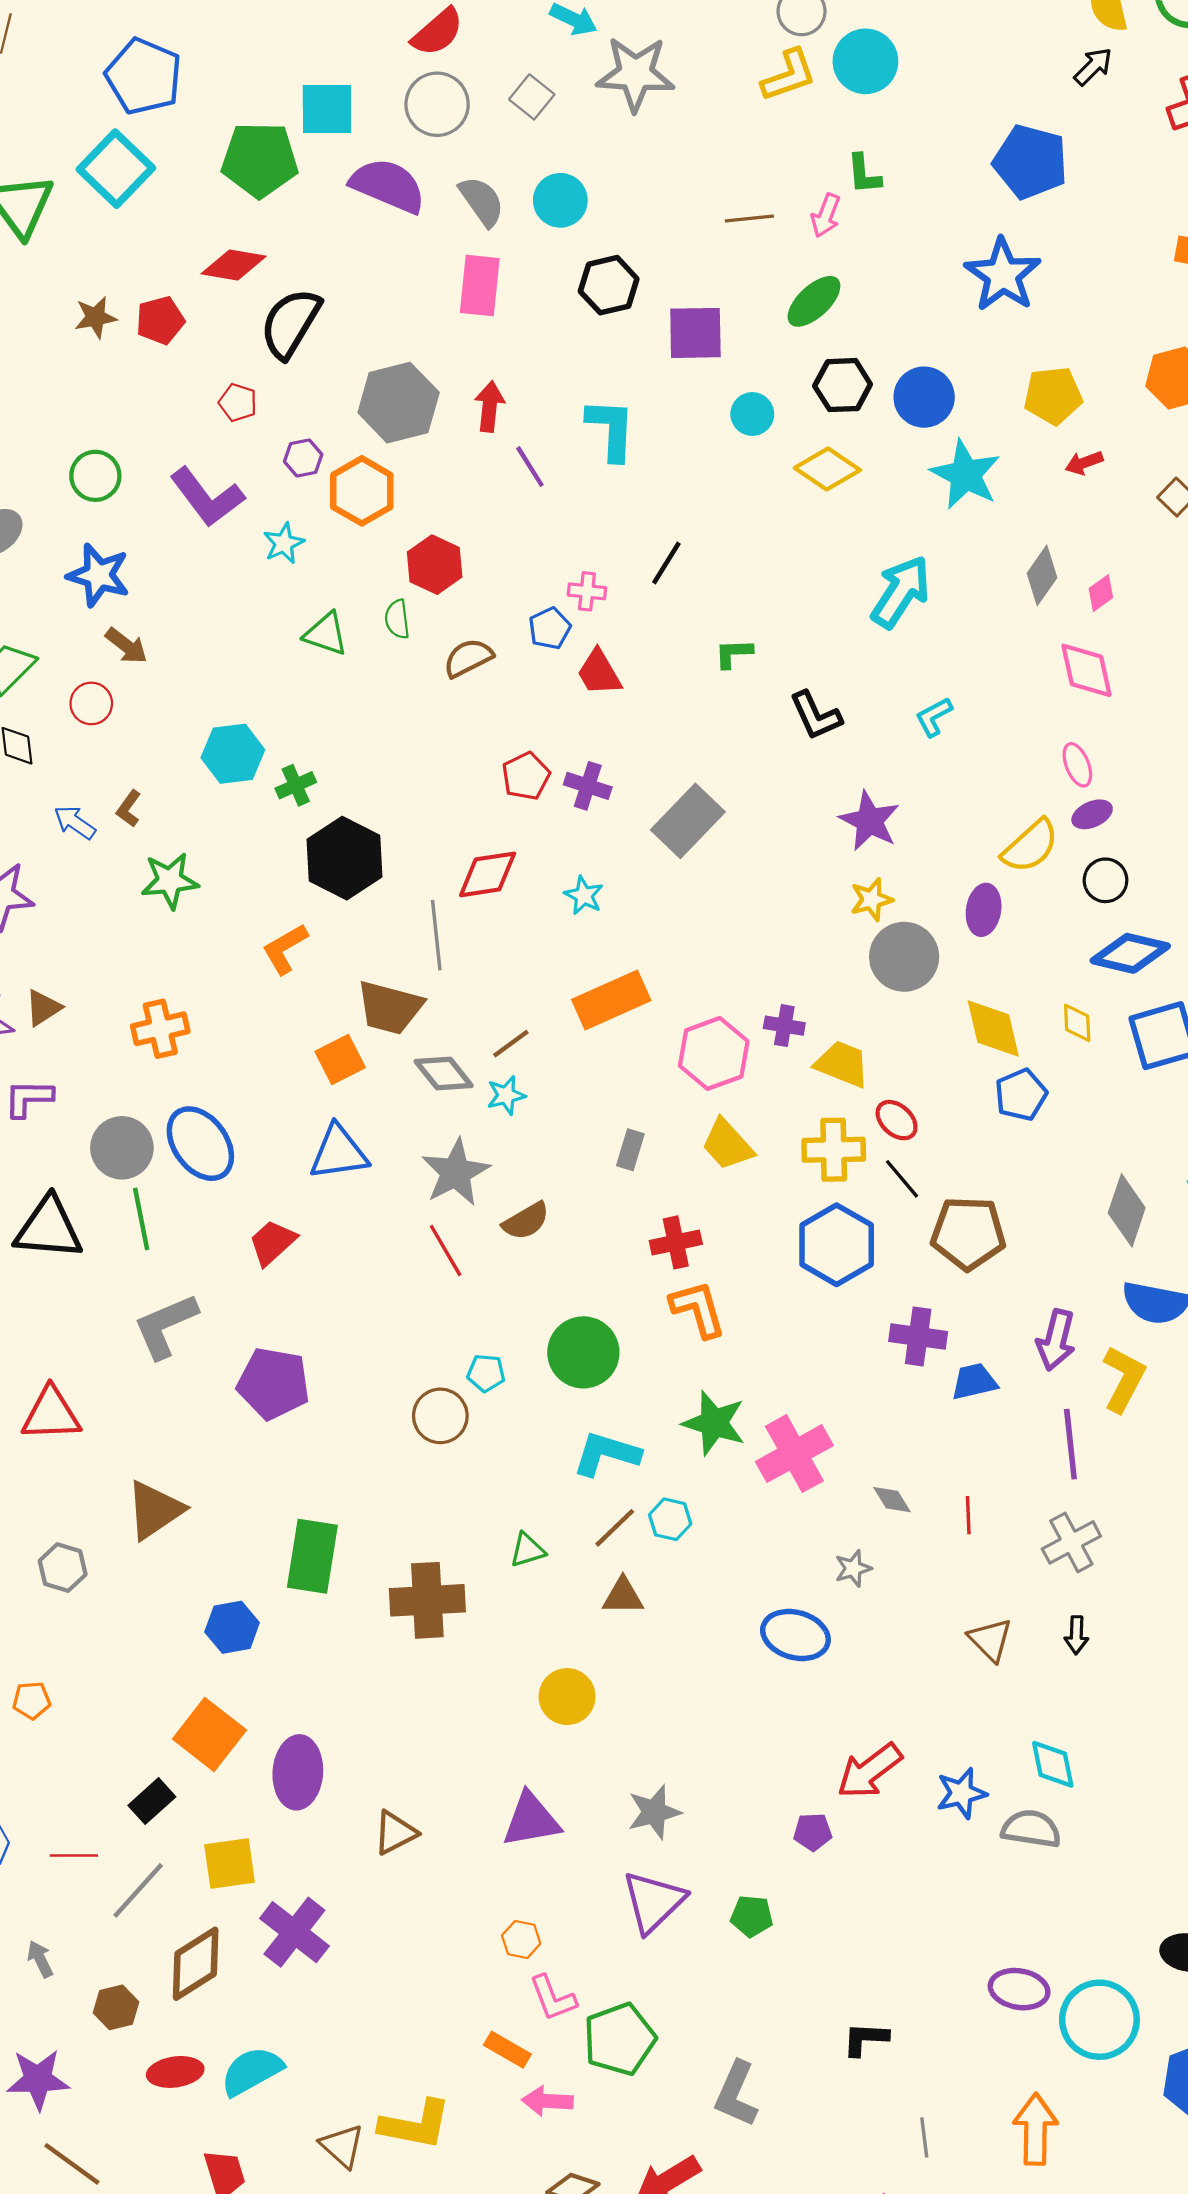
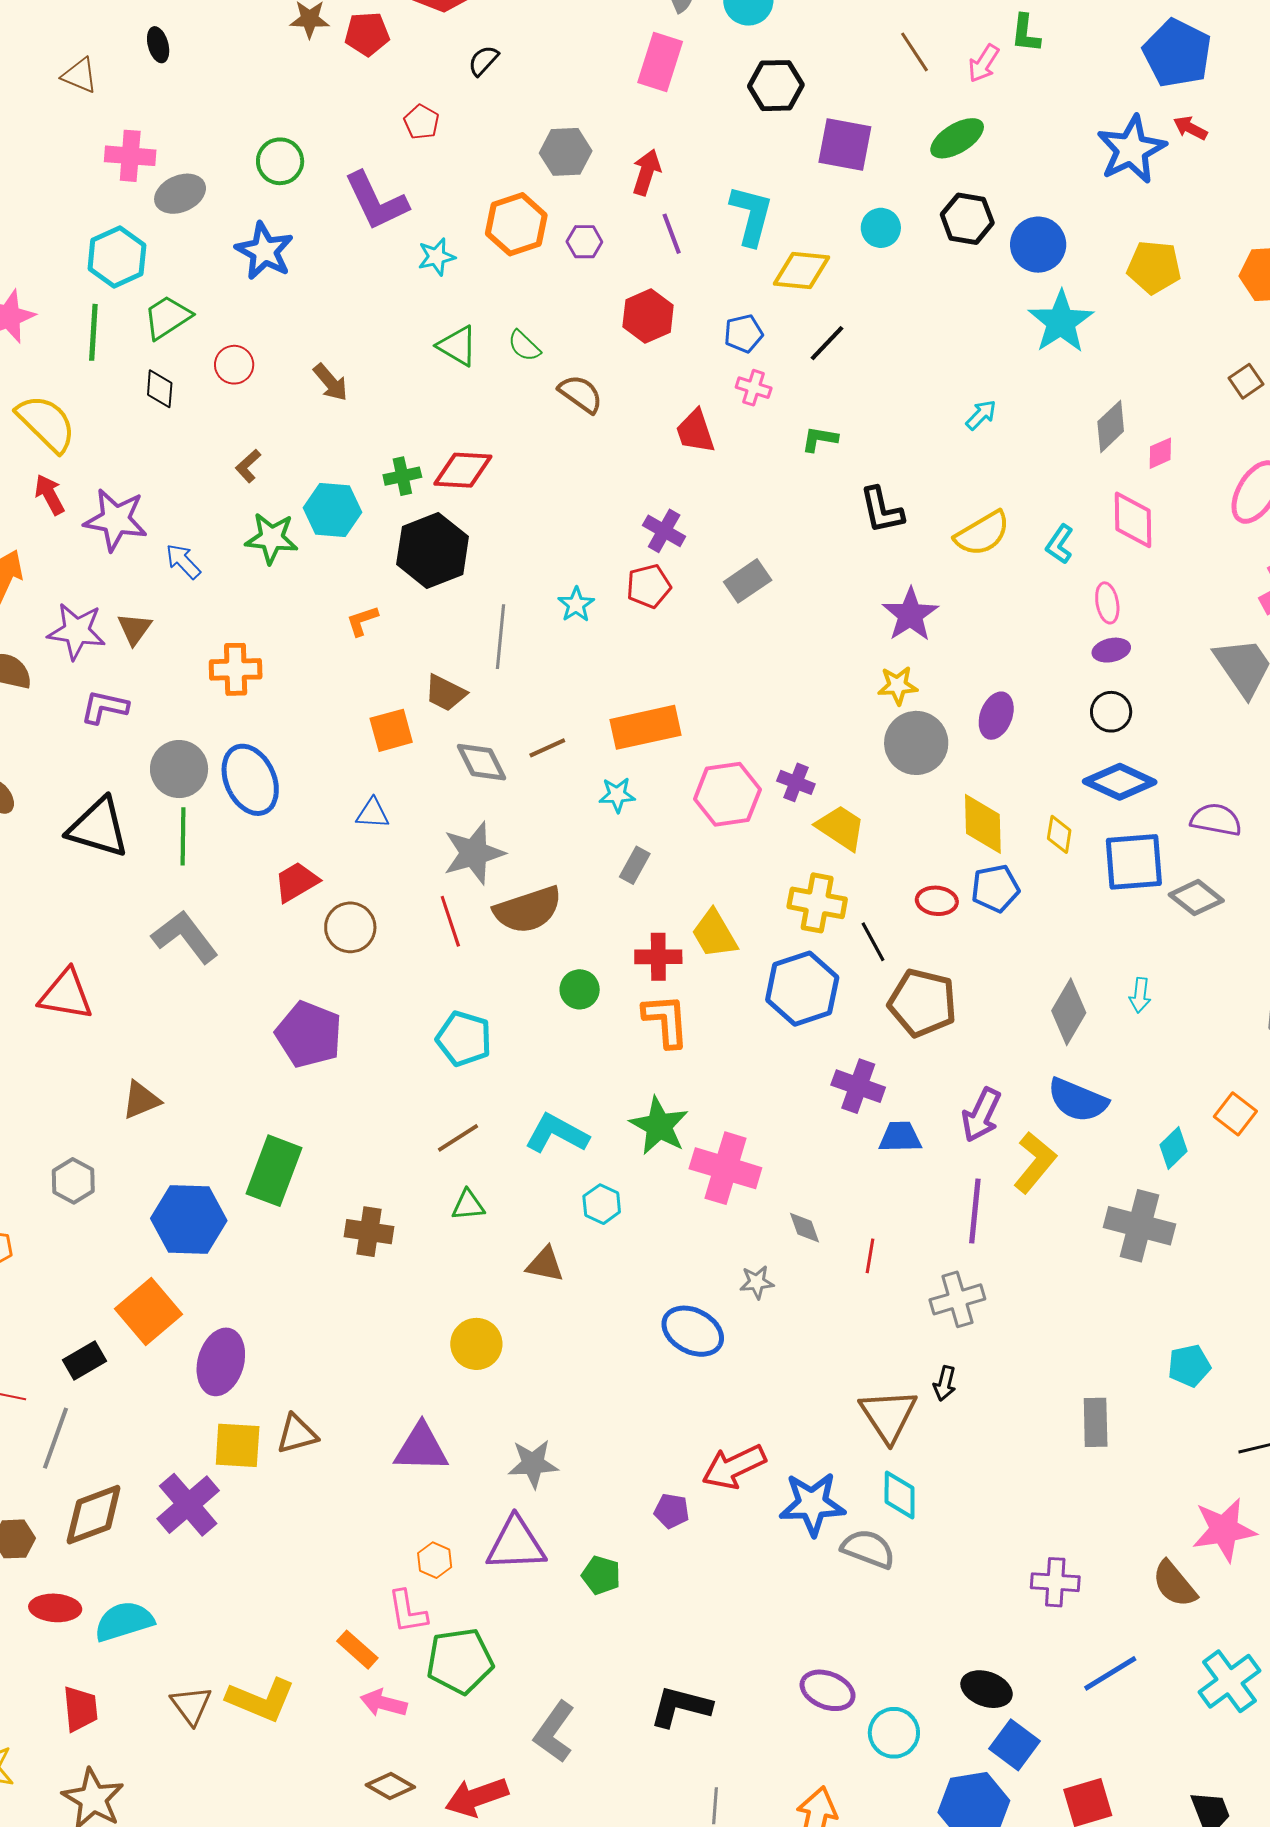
brown line: (749, 219) -> (915, 52), turned 51
black semicircle: (290, 323) -> (483, 61), size x0.5
gray hexagon: (399, 403) -> (566, 152), size x0.7
purple hexagon: (303, 458) -> (584, 242), moved
red arrow: (1084, 463) -> (1190, 128), moved, turned 36
yellow diamond: (827, 469) -> (802, 270), moved, turned -40
black line: (666, 563) -> (827, 343), moved
red hexagon: (435, 565) -> (648, 316), moved
pink cross: (587, 591) -> (754, 388), moved
cyan arrow: (901, 592) -> (981, 415), size x0.5
green semicircle: (397, 619) -> (524, 346), turned -51
blue pentagon: (550, 628) -> (743, 334), moved
brown arrow: (126, 646) -> (331, 382), moved
brown semicircle: (468, 658) -> (581, 394), turned 51
cyan L-shape: (934, 717) -> (1060, 544), moved, turned -39
cyan hexagon: (233, 754) -> (332, 510), moved
red pentagon: (526, 776) -> (649, 586), moved
gray rectangle: (688, 821) -> (748, 581), size x0.7
blue arrow: (75, 822) -> (183, 561), moved
yellow semicircle: (1030, 846) -> (982, 533), moved
red diamond: (488, 874) -> (463, 470), moved
cyan star: (584, 895) -> (576, 605), moved
orange L-shape: (285, 949) -> (362, 621), size x0.7
brown triangle: (43, 1008) -> (134, 629), turned -33
brown trapezoid: (390, 1008) -> (445, 693), size x0.7
cyan star: (506, 1095) -> (617, 795), moved
red ellipse: (897, 1120) -> (937, 901), moved, turned -48
yellow trapezoid: (727, 1145) -> (714, 934), moved
blue triangle: (339, 1152) -> (373, 813), size x0.6
brown semicircle: (526, 1221) -> (528, 910), size x1.5
gray L-shape: (165, 1326) -> (185, 937), turned 64
green circle: (583, 1352) -> (580, 989), moved, size x0.6
cyan pentagon: (486, 1373) -> (464, 1039), size x1.6
purple pentagon: (273, 1383) -> (309, 1034), moved
brown circle: (440, 1416) -> (350, 927), moved
pink cross: (794, 1454) -> (725, 1168), turned 34
brown triangle: (155, 1510) -> (141, 1100), size x0.7
brown line: (615, 1528) -> (458, 1138), moved
gray hexagon: (63, 1568) -> (73, 1181), moved
brown cross: (427, 1600) -> (369, 1232), size x0.7
blue hexagon: (232, 1627) -> (189, 1220), size x1.5
brown triangle: (990, 1640) -> (888, 1415), moved, size x1.4
blue star: (961, 1793) -> (812, 1504), size x1.4
yellow square: (230, 1864) -> (238, 1445), moved
gray line: (138, 1890) -> (56, 1438), turned -34
purple triangle: (654, 1902) -> (516, 1544), turned 30
orange hexagon: (521, 1940) -> (435, 1560), moved
cyan circle: (1099, 2020) -> (894, 1733), size x0.7
black L-shape: (865, 2039) -> (680, 1707), size x1.4

